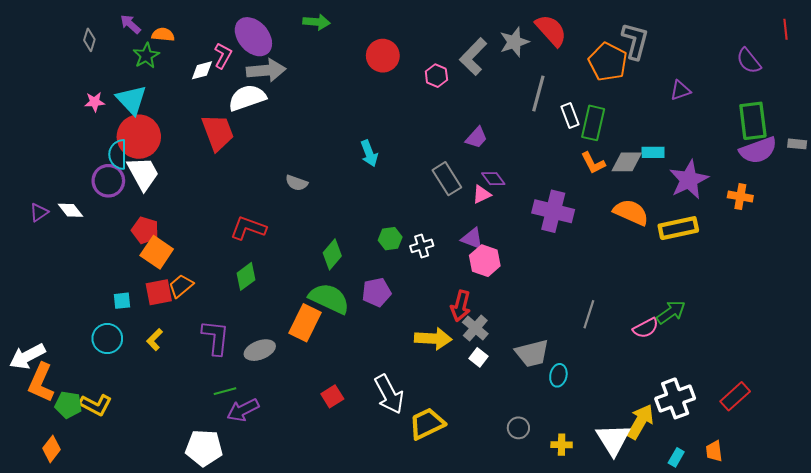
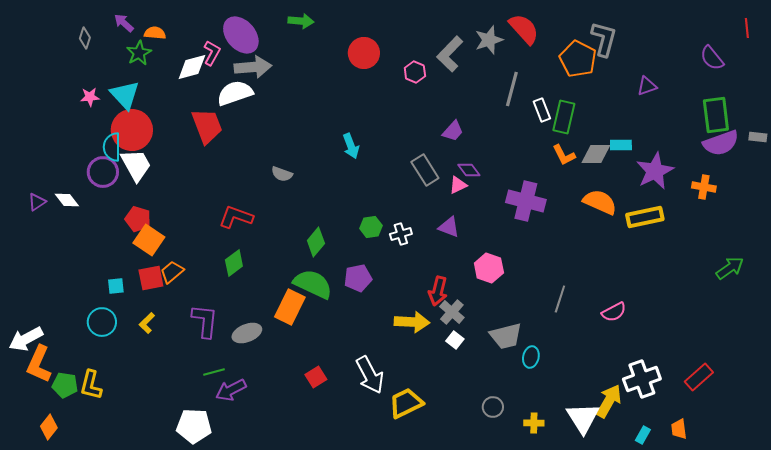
white diamond: (202, 70) -> (192, 67), size x1.4
pink hexagon: (485, 261) -> (489, 268), moved
green arrow: (671, 312) -> (730, 268), moved
yellow L-shape: (96, 405) -> (91, 385), turned 76

